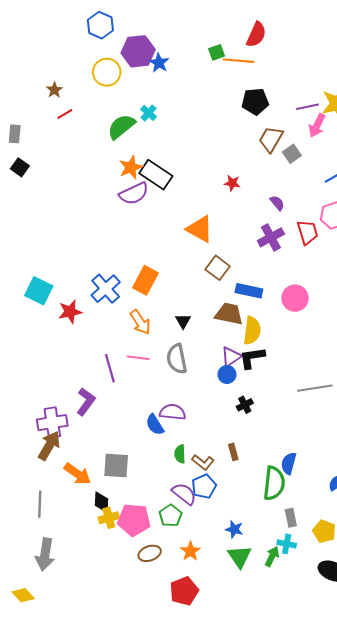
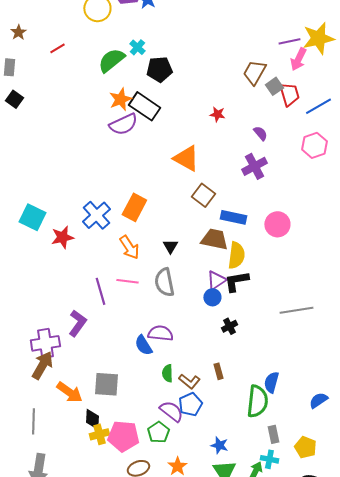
brown star: (54, 90) -> (18, 32), moved
black pentagon: (255, 101) -> (159, 69), moved
red trapezoid: (308, 232) -> (289, 94), moved

